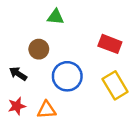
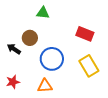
black arrow: (18, 74) -> (14, 49), moved
orange triangle: (47, 110) -> (45, 86), moved

